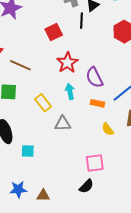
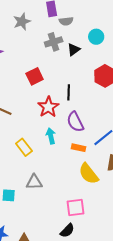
black line: (81, 21) -> (69, 92), moved
gray triangle: (63, 124) -> (34, 182), moved
yellow semicircle: (108, 129) -> (89, 174), size x1.6

